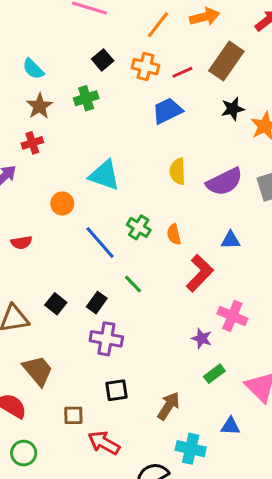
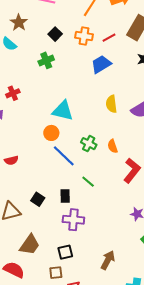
brown star: (40, 106) -> (19, 23), moved
orange circle: (62, 203) -> (51, 133), moved
black rectangle: (97, 303) -> (65, 196), turned -32
brown trapezoid: (38, 371) -> (30, 245), turned 80
black square: (117, 390) -> (65, 252), moved
brown arrow: (169, 406) -> (108, 260), moved

